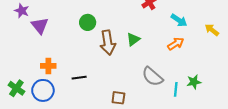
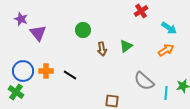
brown arrow: (108, 43) -> (102, 49), size x0.6
black line: (79, 78) -> (70, 75), moved, turned 40
blue circle: (43, 90) -> (23, 71), moved

